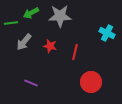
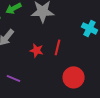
red star: (50, 46) -> (37, 50), moved

